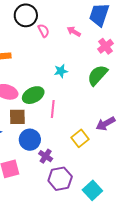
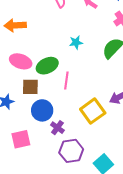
yellow square: (80, 138) -> (93, 111), size x1.4

